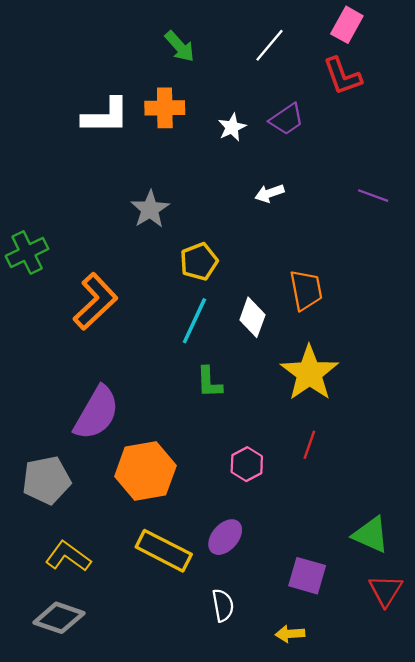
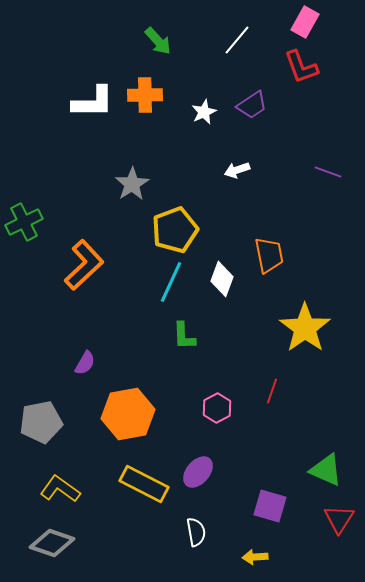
yellow pentagon: (199, 262) -> (175, 230), size x1.4
yellow star: (309, 373) -> (305, 328), moved
purple semicircle: (97, 413) -> (85, 363), size x0.5

